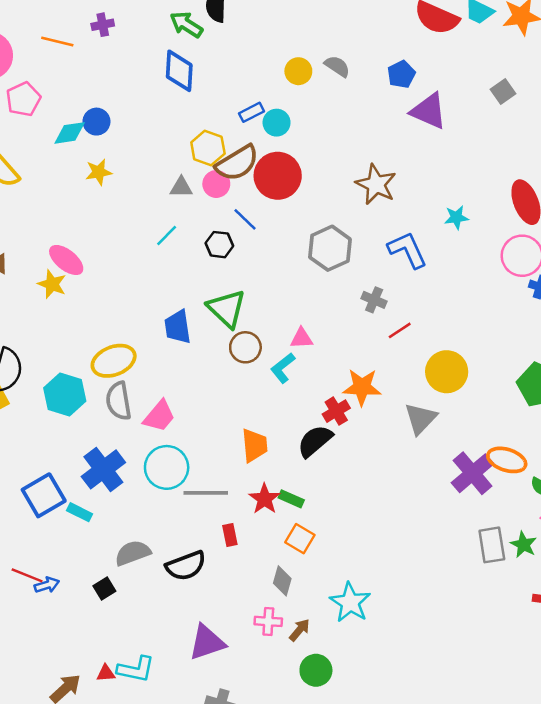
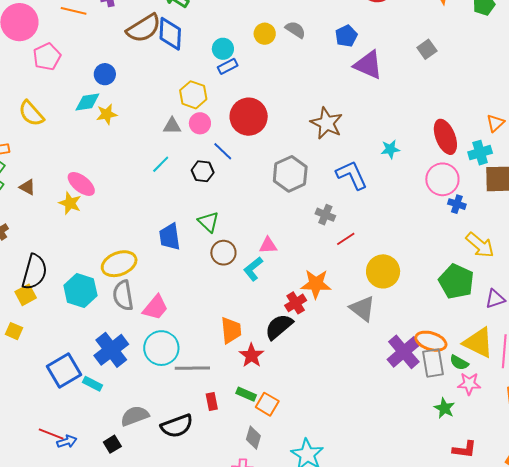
cyan circle: (277, 123) -> (223, 49), moved
cyan diamond: (70, 133) -> (87, 102), moved
brown semicircle: (237, 163) -> (144, 28), moved
green triangle: (227, 308) -> (208, 222), size x0.7
gray triangle: (421, 418) -> (362, 309), turned -36
red star: (265, 499) -> (251, 355), moved
green rectangle: (291, 499) -> (246, 394), moved
gray rectangle: (492, 545) -> (433, 363), moved

